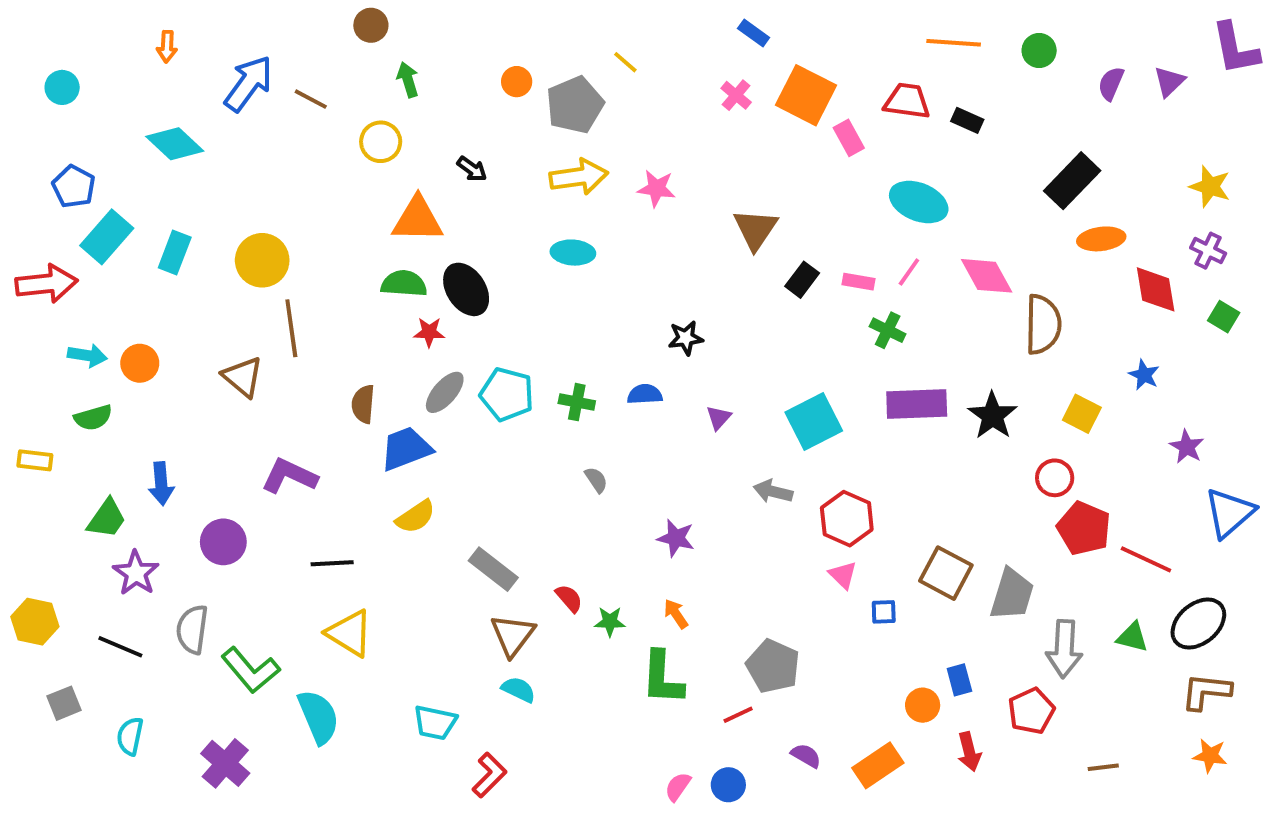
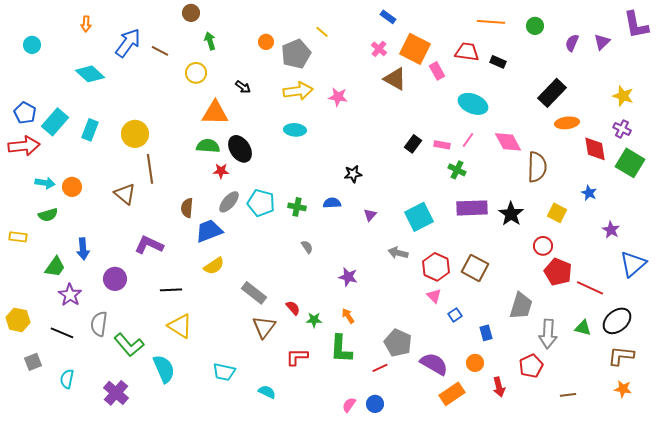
blue pentagon: (74, 186) -> (25, 113), moved
brown triangle: (756, 229) -> (395, 79), moved, turned -35
green square: (1224, 317) -> (630, 163), size x1.8
brown square: (946, 573) -> (475, 268), moved
blue square: (884, 612) -> (455, 315), turned -32
blue rectangle: (959, 680) -> (486, 333), moved
cyan semicircle: (519, 690) -> (267, 392), moved
purple semicircle: (806, 756) -> (434, 364), moved, size x1.8
red L-shape: (489, 775) -> (297, 357), moved, turned -135

